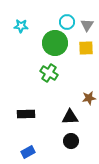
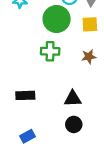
green cross: (49, 73) -> (50, 51), turned -30
brown star: (89, 98) -> (89, 57), moved

